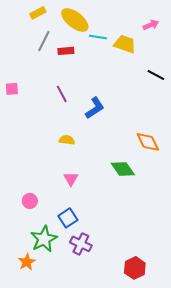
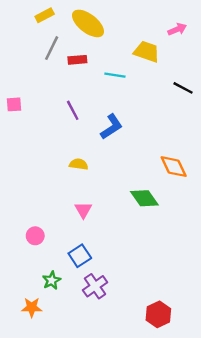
cyan line: (98, 37) -> (115, 75), moved
green star: (44, 239) -> (52, 280), size x0.6
purple cross: (81, 244) -> (95, 286), turned 30
orange star: (27, 262) -> (32, 307), turned 30

